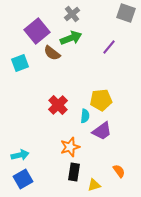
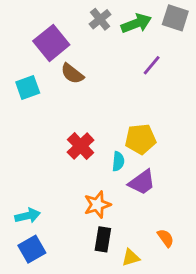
green arrow: (71, 38) -> (136, 23), moved

